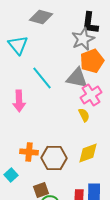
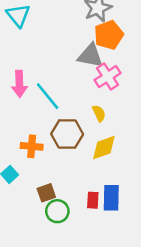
cyan line: (42, 78) -> (48, 96), moved
yellow semicircle: (84, 115) -> (99, 113), moved
brown hexagon: (54, 158) -> (67, 134), moved

